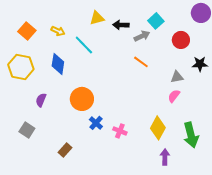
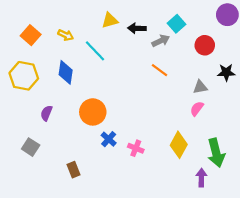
brown rectangle: (65, 150) -> (74, 170), turned -64
purple arrow: (165, 157) -> (201, 178), moved

